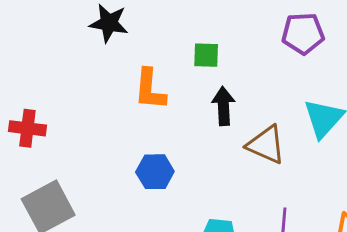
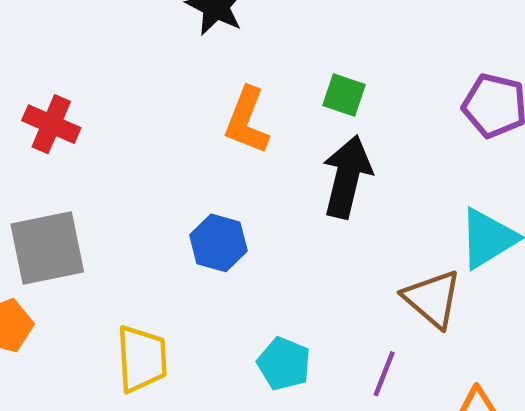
black arrow: (223, 106) -> (347, 177), size x1.4
brown triangle: (266, 145) -> (432, 299), moved

